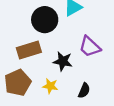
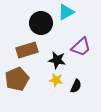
purple trapezoid: (90, 47) -> (81, 47), turned -85
yellow star: (50, 86) -> (56, 80), moved

